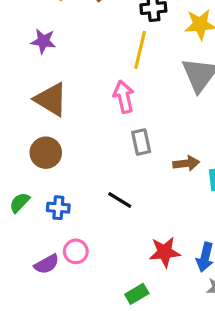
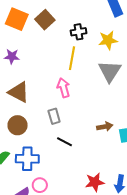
gray rectangle: (141, 142) -> (54, 116), moved
black line: (120, 200) -> (64, 142), moved
blue cross: (58, 208) -> (27, 159), size x1.6

